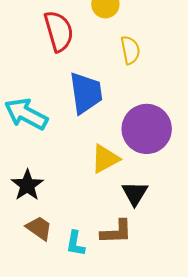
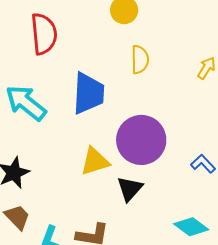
red semicircle: (59, 31) -> (44, 34), moved
black triangle: (135, 193) -> (130, 189), moved

